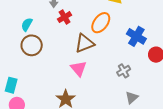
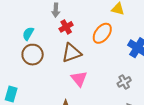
brown triangle: (85, 43) -> (72, 53), moved

